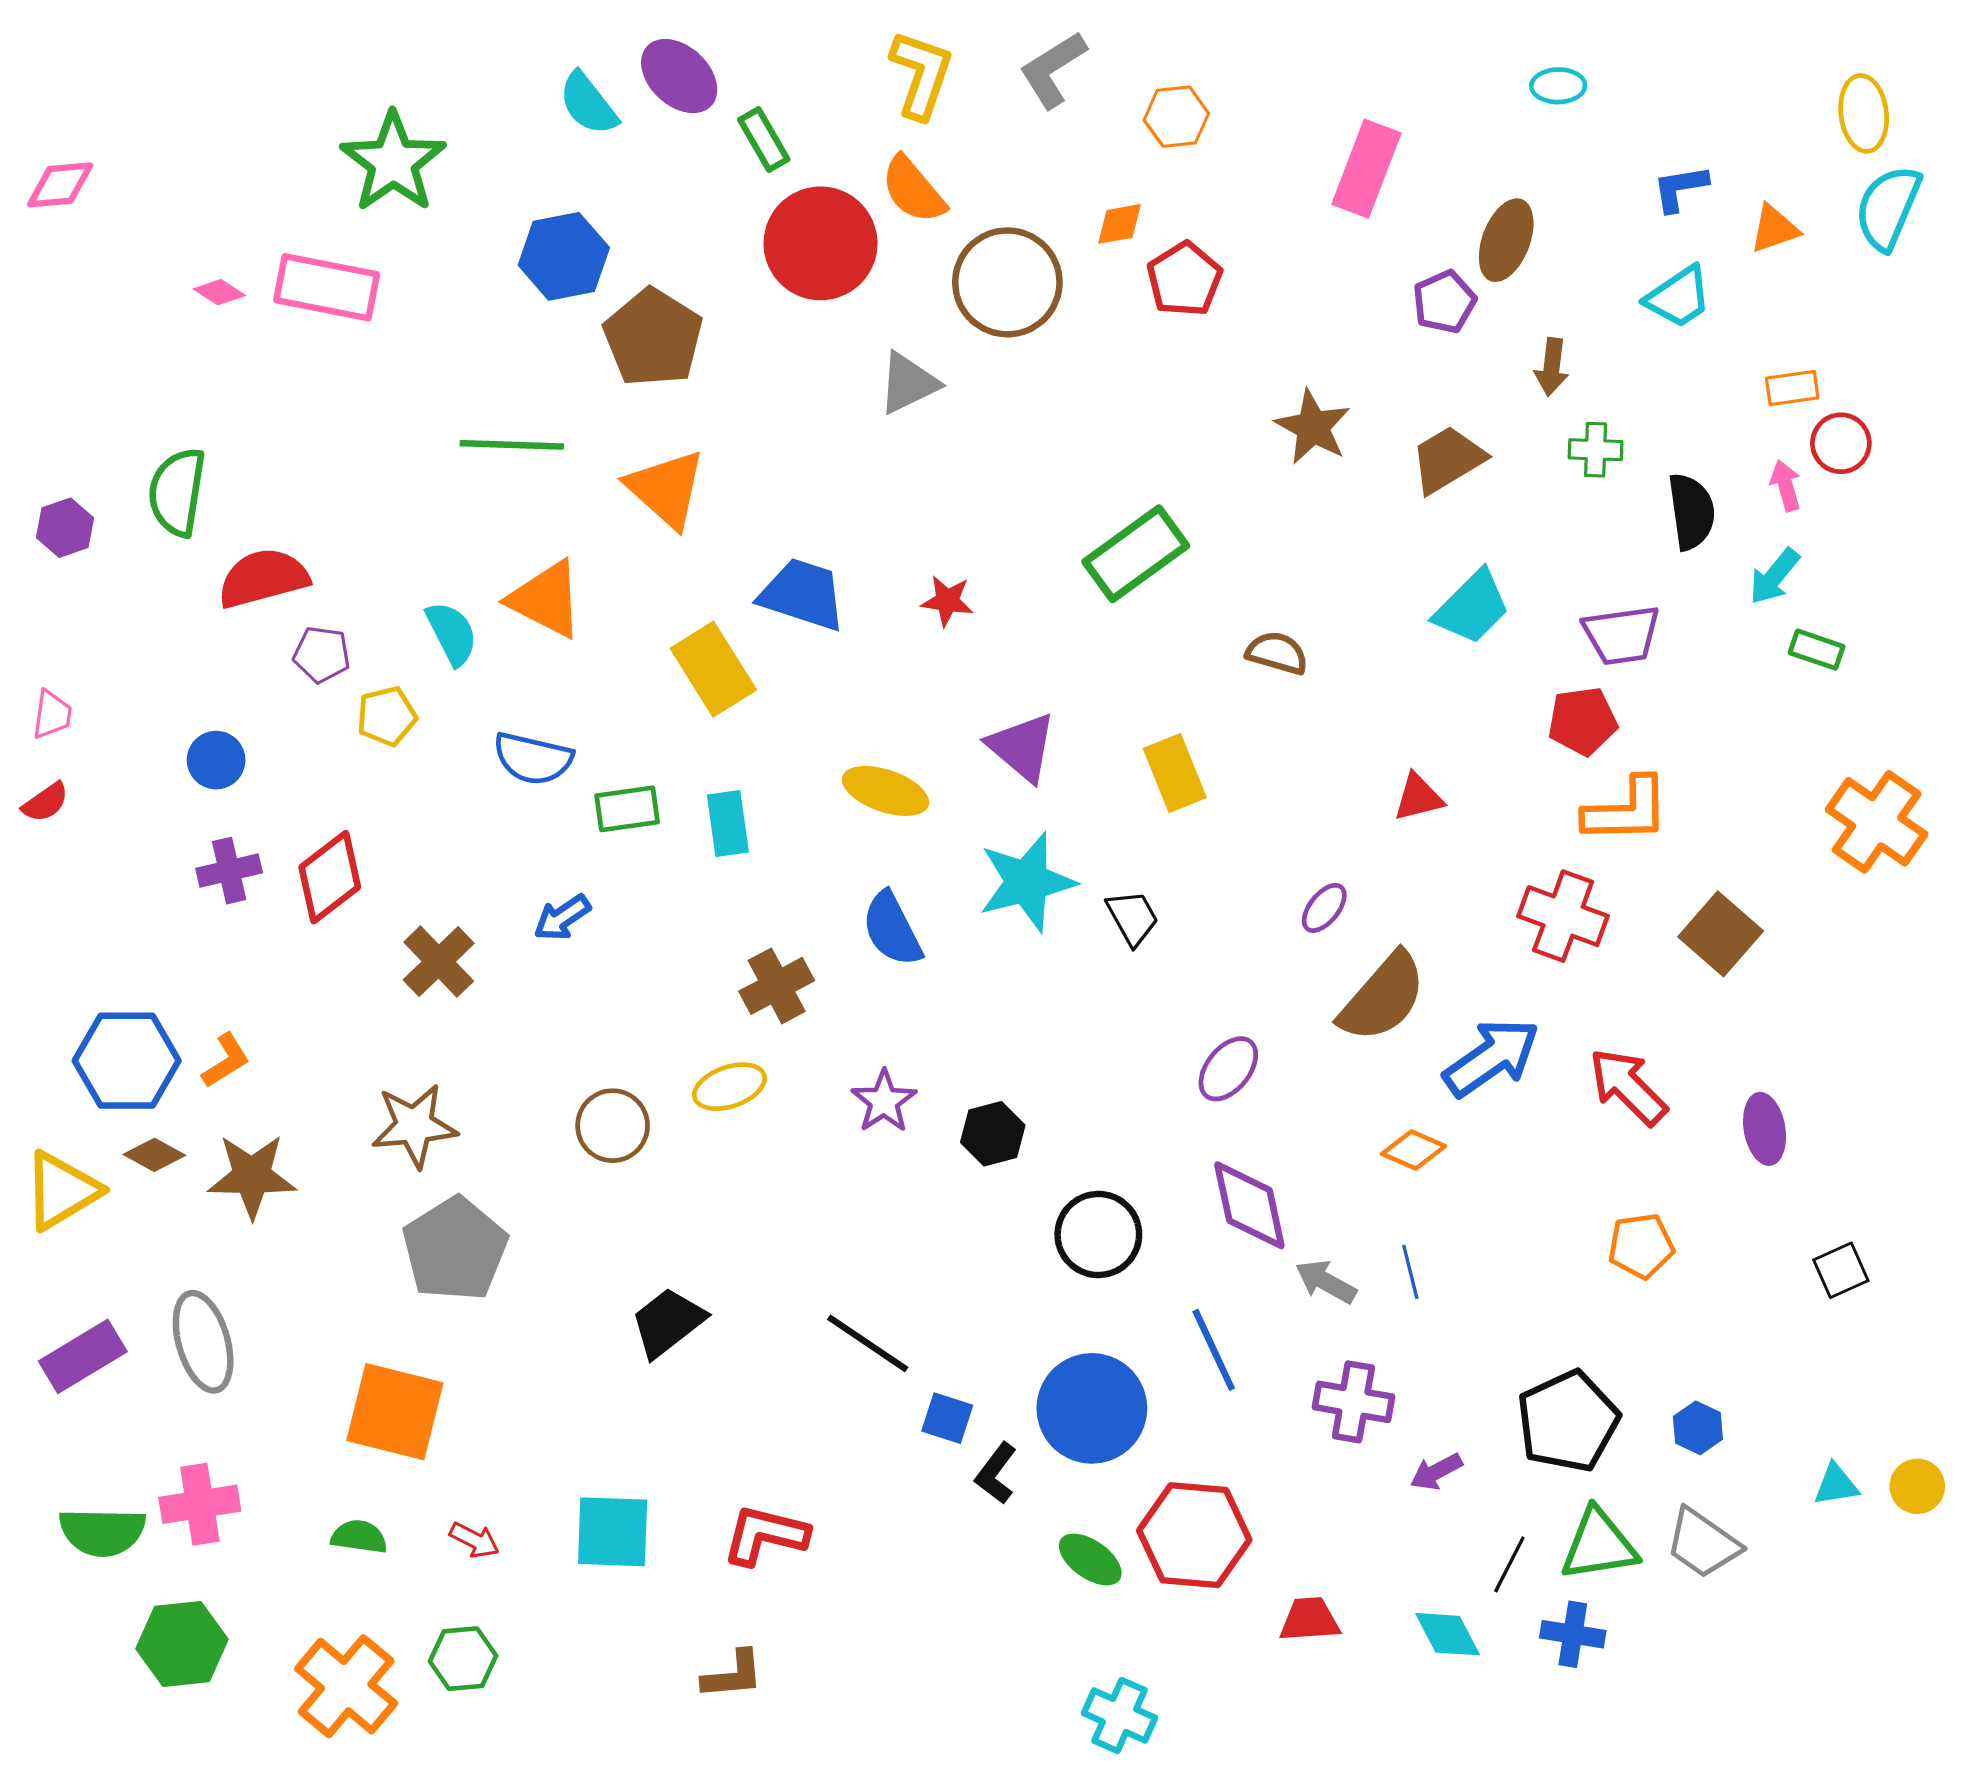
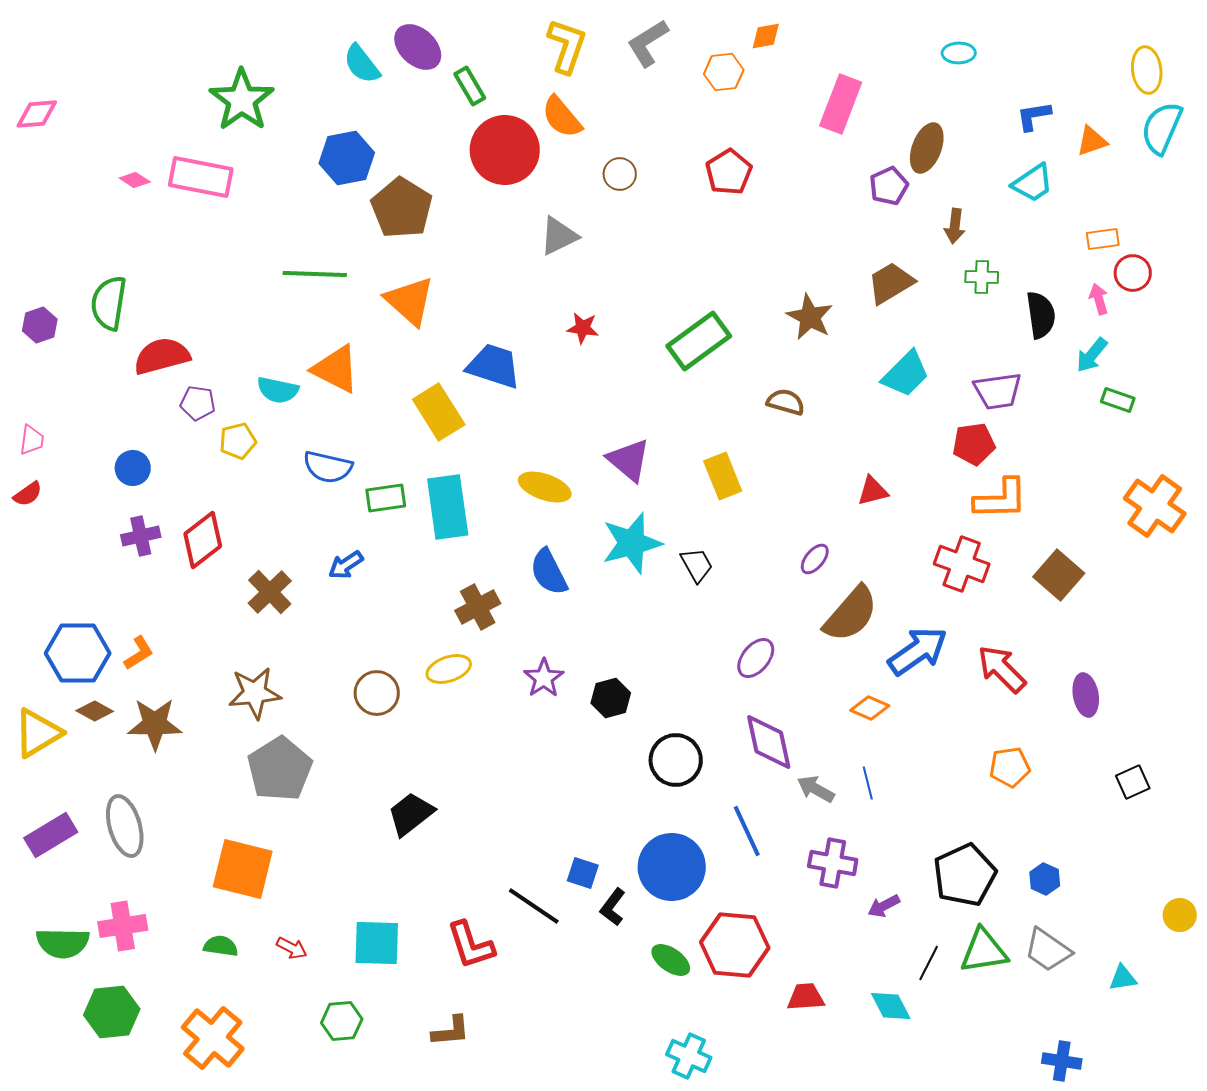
orange diamond: (1119, 224) -> (766, 36), moved
brown circle: (1007, 282) -> (620, 174), size x0.5
brown star: (1313, 427) -> (810, 317), moved
red star: (947, 601) -> (583, 328), moved
cyan semicircle: (452, 633) -> (278, 390), turned 129
cyan rectangle: (728, 823) -> (448, 507), size x1.6
black line: (868, 1343) -> (534, 906), moved
cyan triangle: (1836, 1485) -> (1123, 978), moved
red L-shape: (765, 1535) -> (471, 945), turned -122
blue cross: (1573, 1634) -> (1062, 1061), moved
green hexagon: (463, 1659) -> (342, 1021), moved

